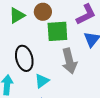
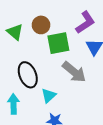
green triangle: (17, 16) -> (15, 32), turned -42
gray arrow: (69, 61) -> (74, 72), turned -30

